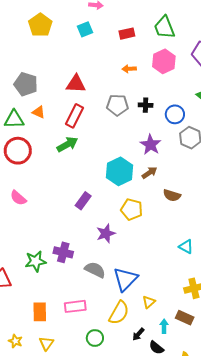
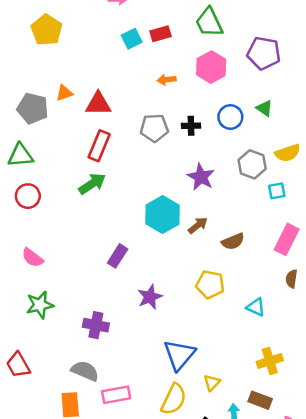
cyan square: (85, 29) -> (132, 39), moved
orange triangle: (39, 112) -> (64, 93), moved, turned -40
blue circle: (175, 114) -> (230, 117), moved
red circle: (18, 151) -> (28, 196), size x0.7
brown arrow: (149, 173) -> (198, 225), moved
brown semicircle: (172, 195) -> (233, 241), turned -36
yellow pentagon: (132, 209) -> (210, 284), moved
green star: (36, 261) -> (40, 305), moved
gray semicircle: (95, 270) -> (85, 371), moved

